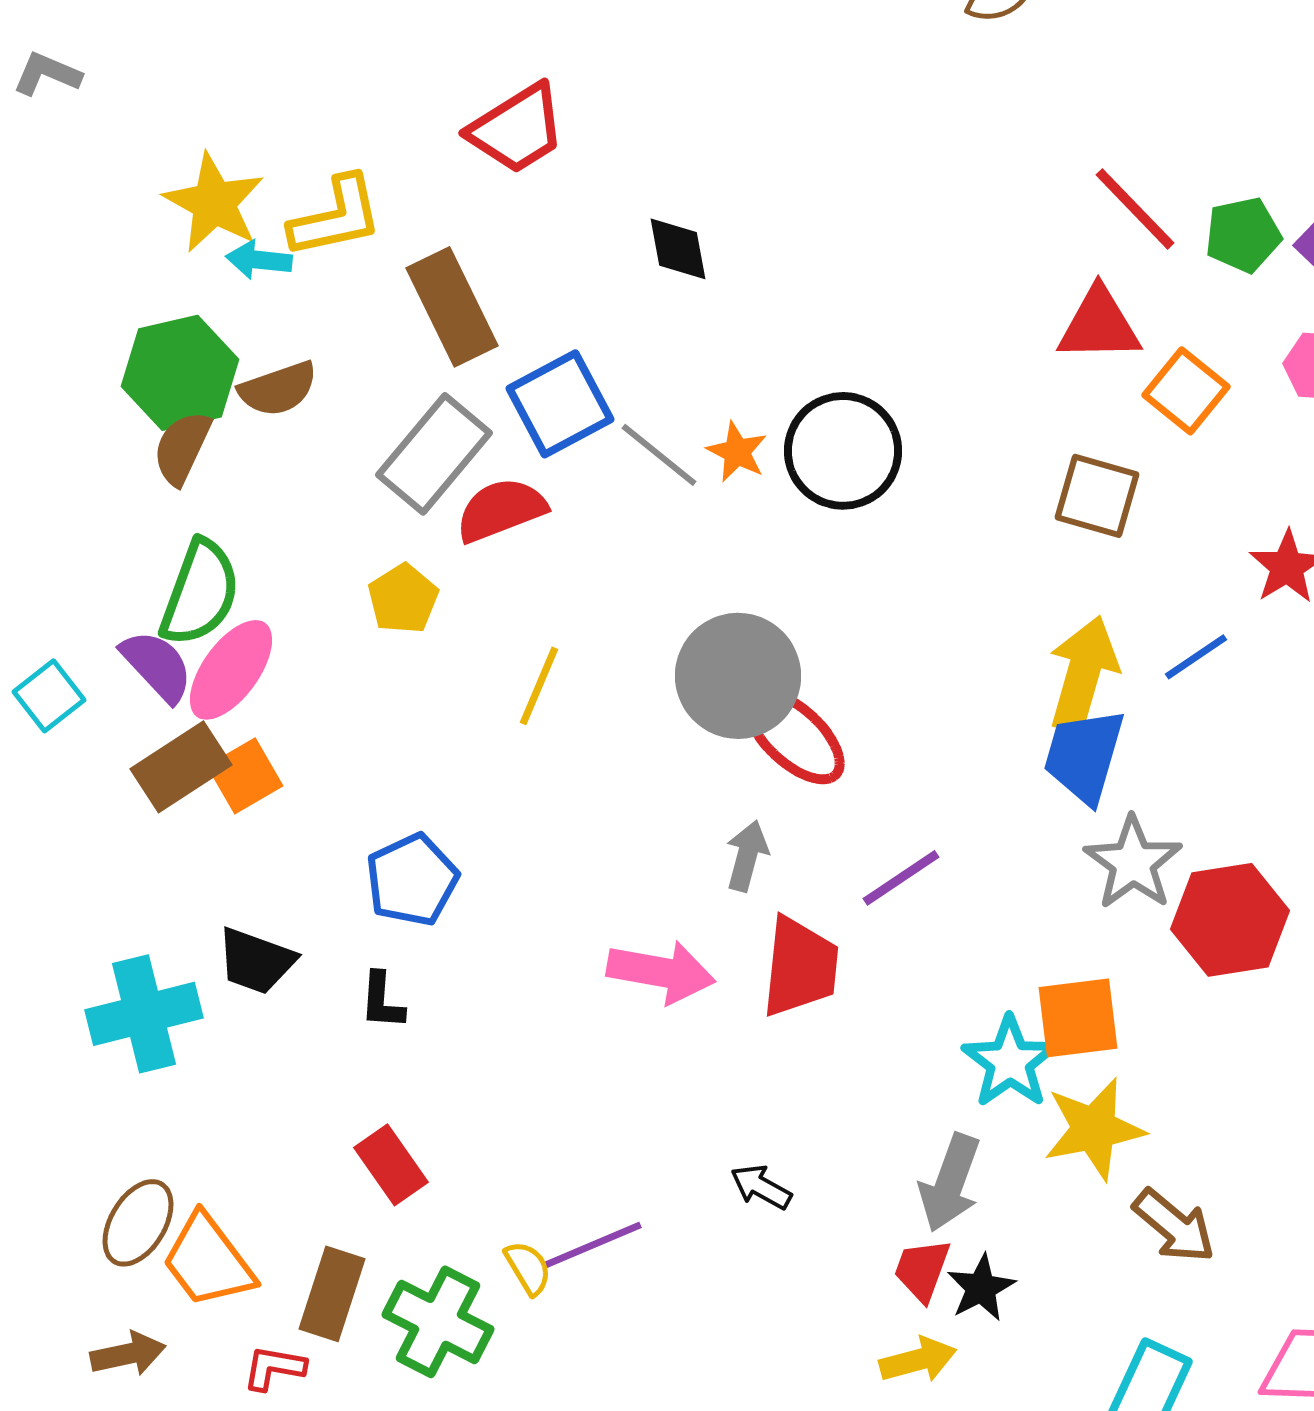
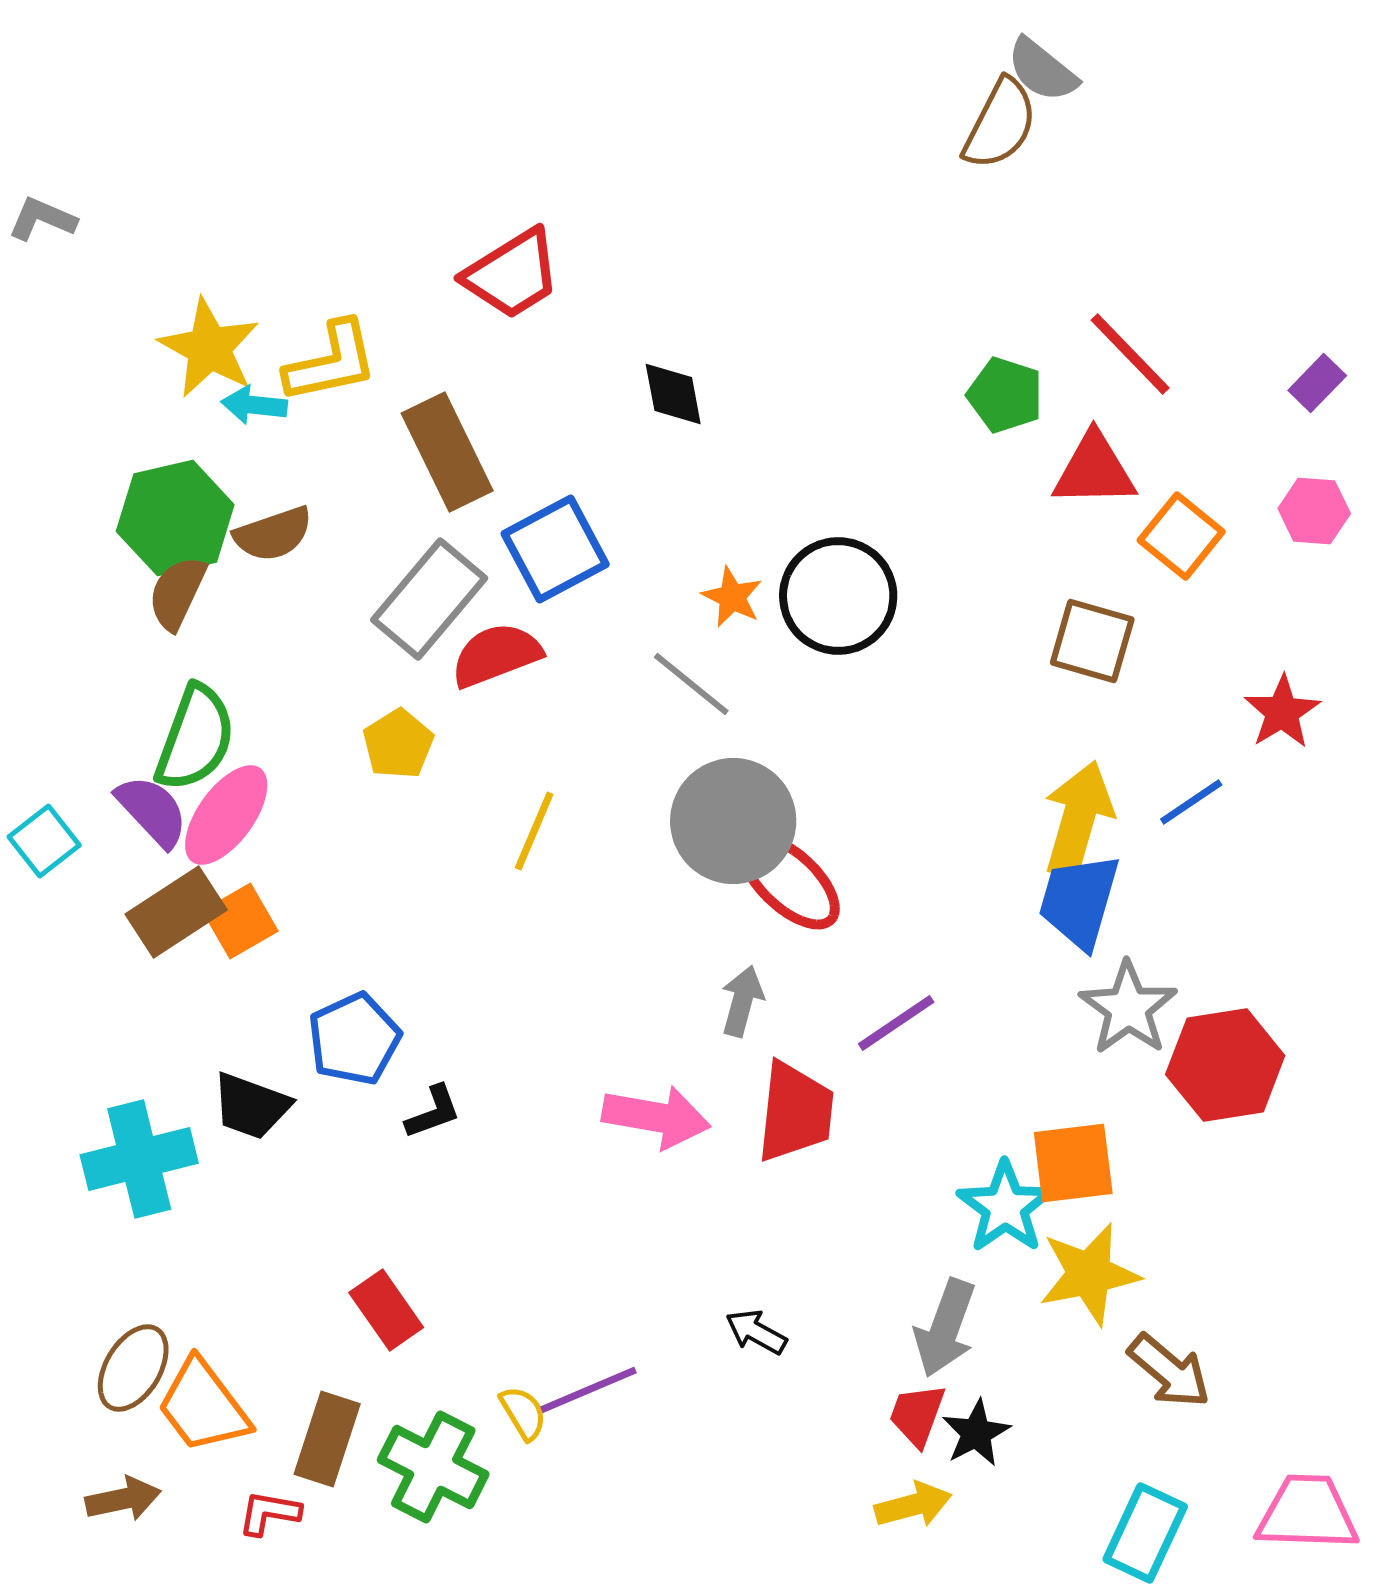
green pentagon: (1243, 235) -> (1005, 395), moved, turned 30
gray line: (659, 455) -> (691, 684), moved
blue pentagon: (412, 880) -> (354, 1039), moved
black L-shape: (382, 1001) -> (433, 1112), moved, turned -114

